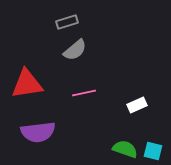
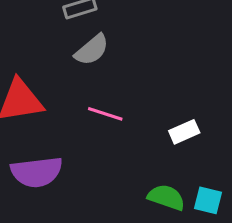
pink line: (84, 93) -> (105, 114), turned 30

